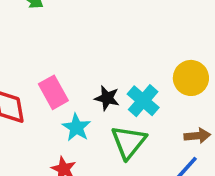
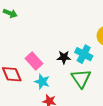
cyan star: (76, 127) -> (42, 82), moved

